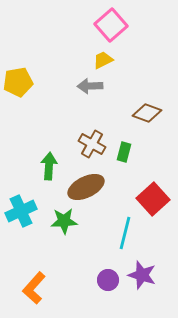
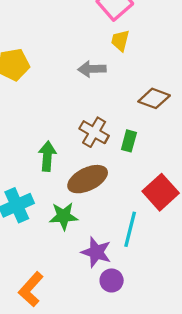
yellow trapezoid: (103, 60) -> (120, 41), moved, turned -50
purple star: (142, 275) -> (96, 252), moved

